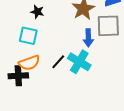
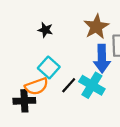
cyan square: (28, 36) -> (49, 68), moved, turned 30
blue arrow: (88, 38) -> (102, 59), size x1.4

